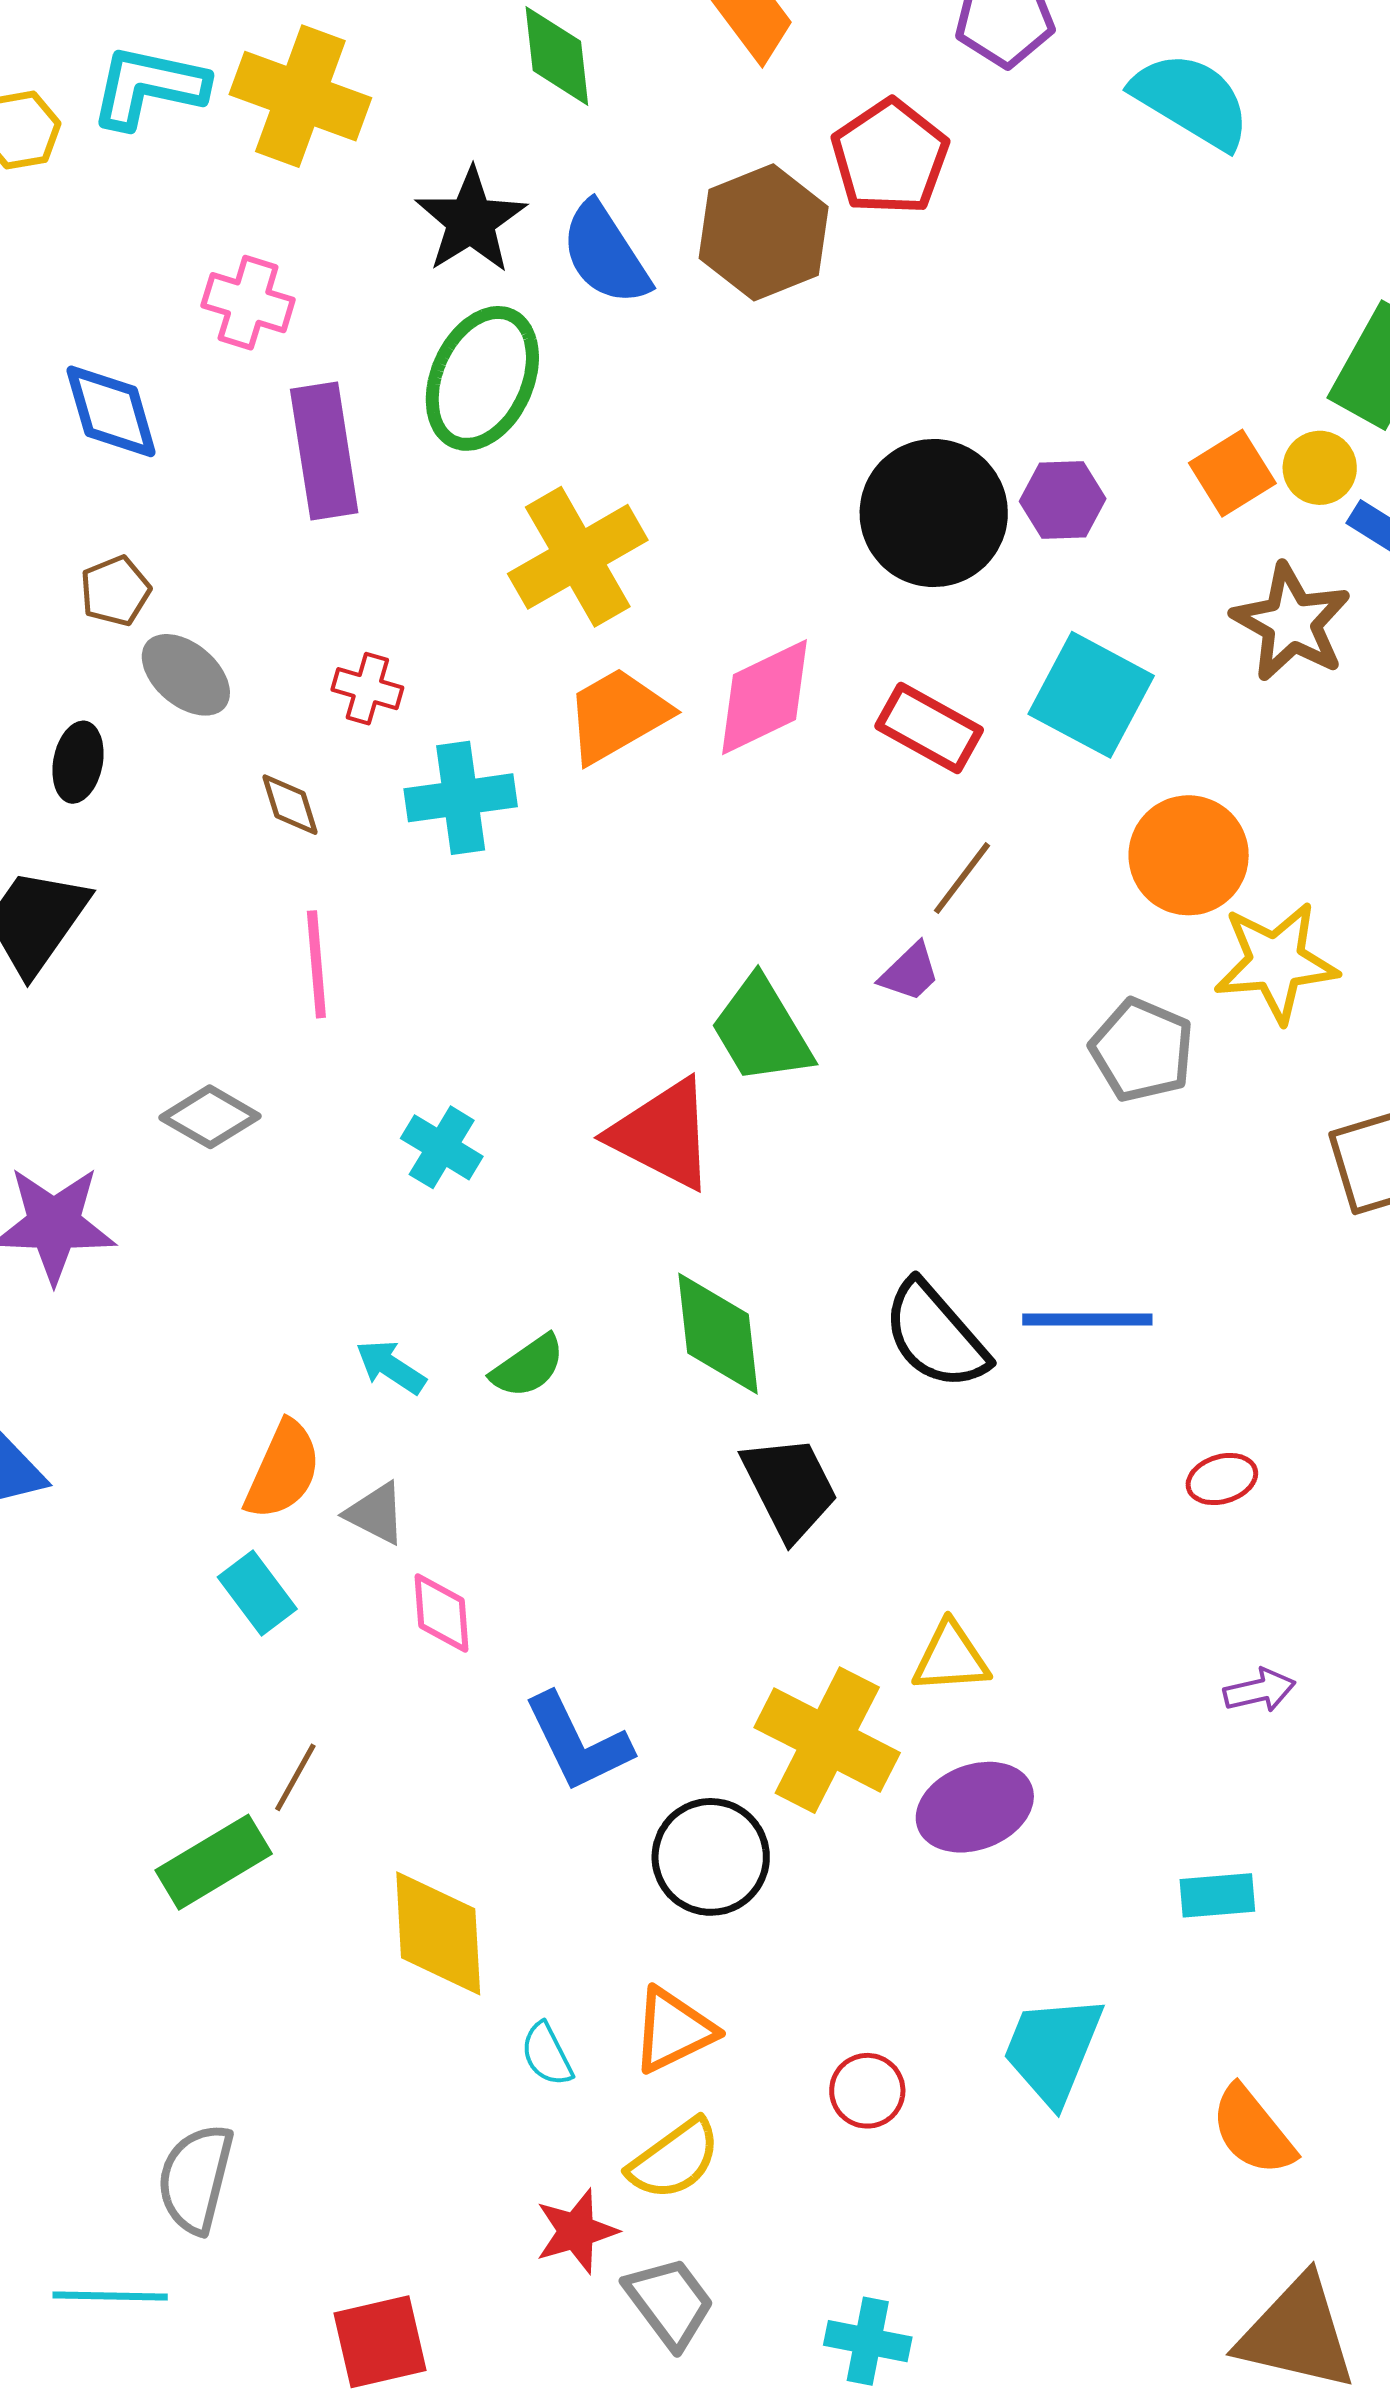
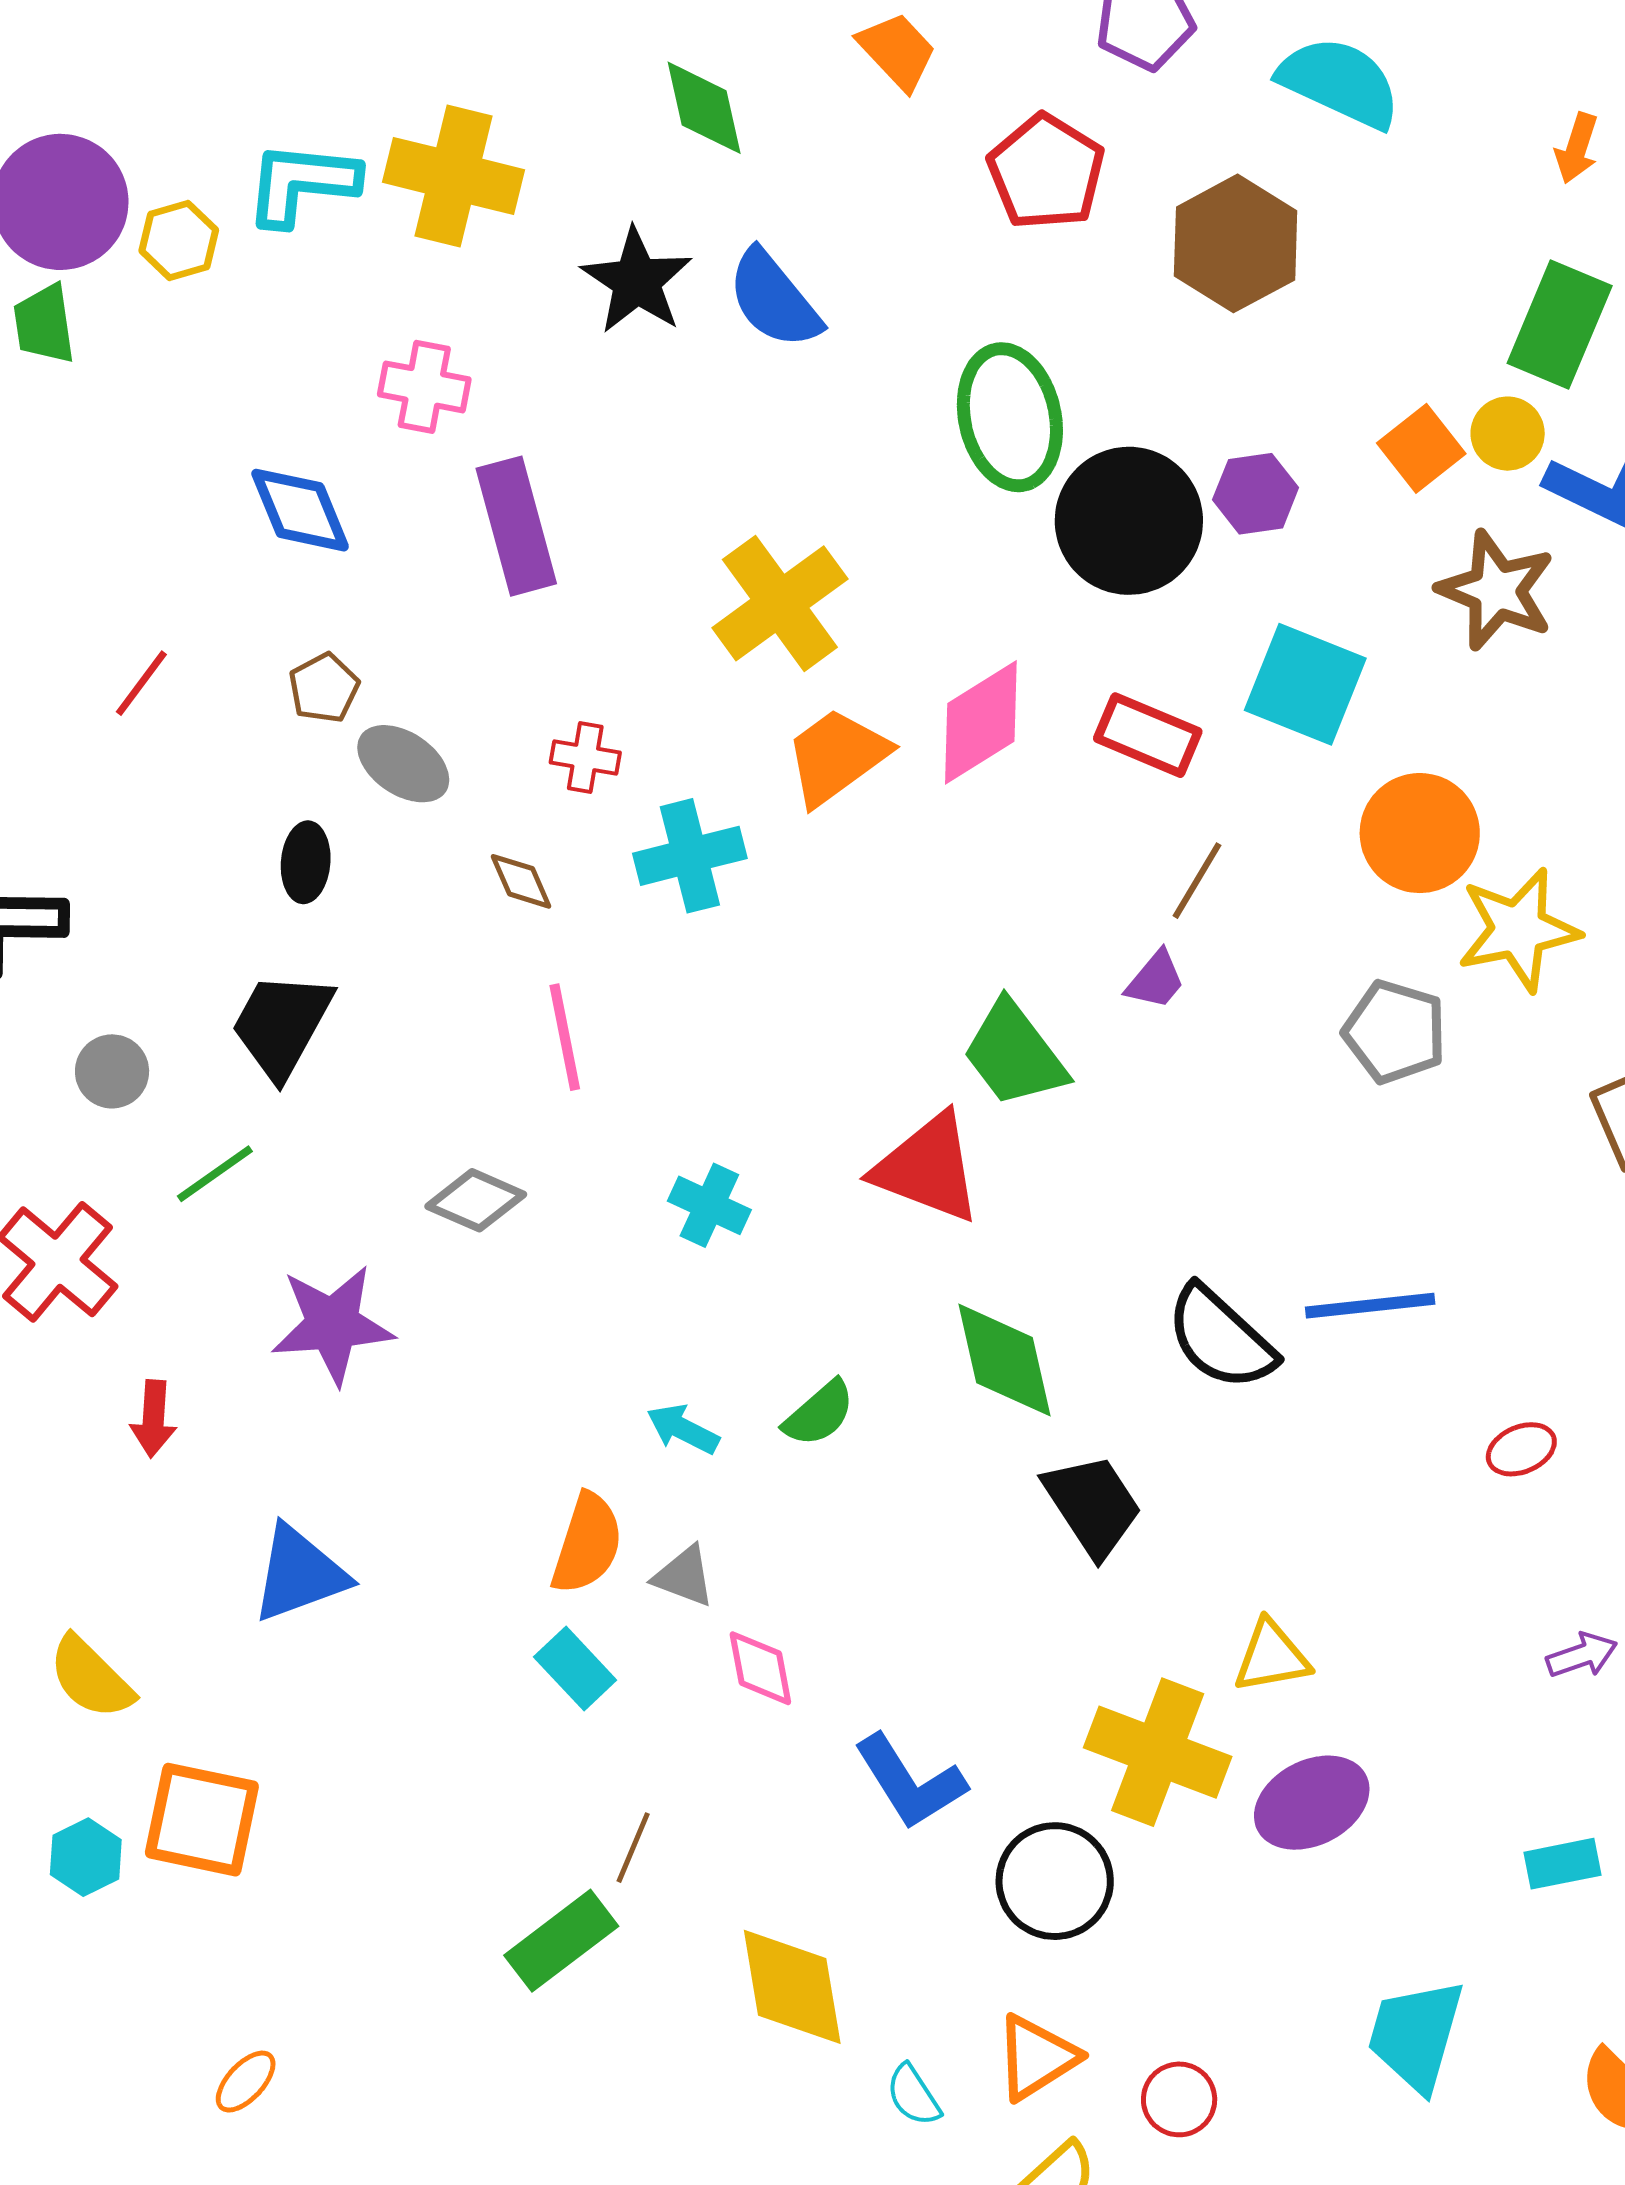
brown hexagon: (764, 232) -> (1236, 243), moved
green ellipse: (482, 378) -> (1010, 417), moved, turned -30
red circle: (867, 2091) -> (1179, 2099), moved

